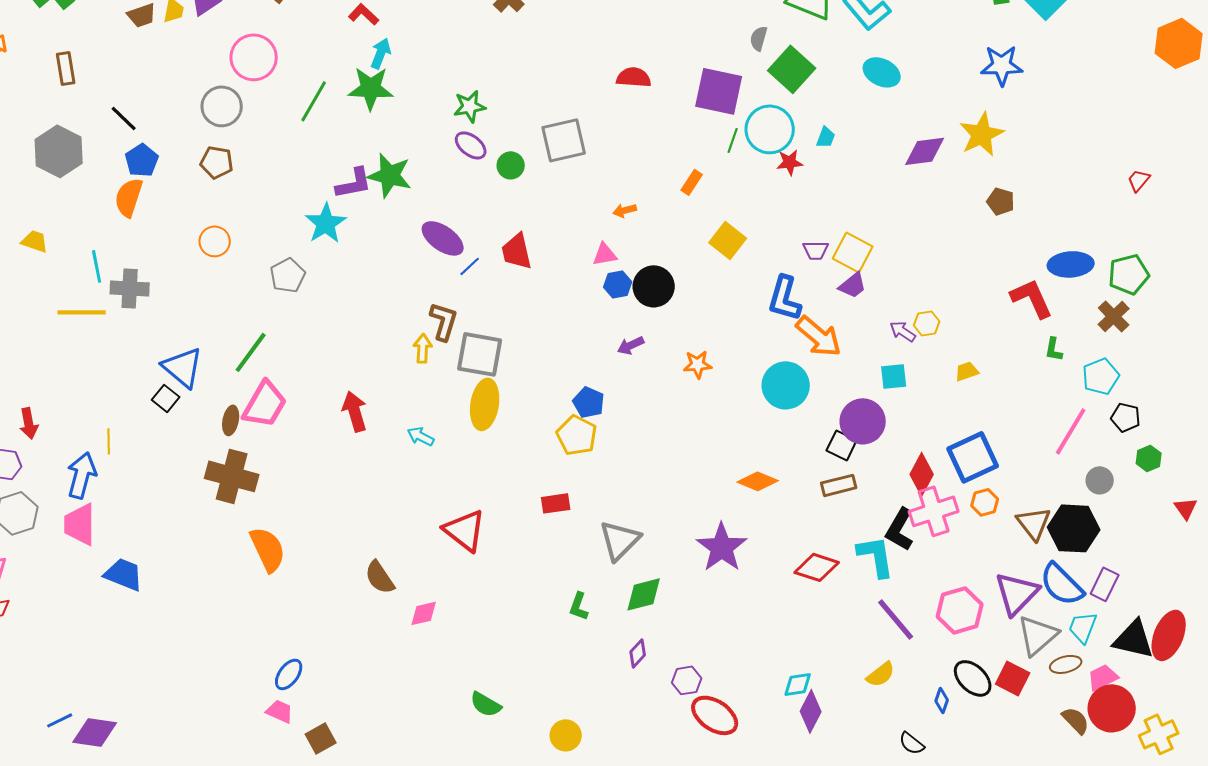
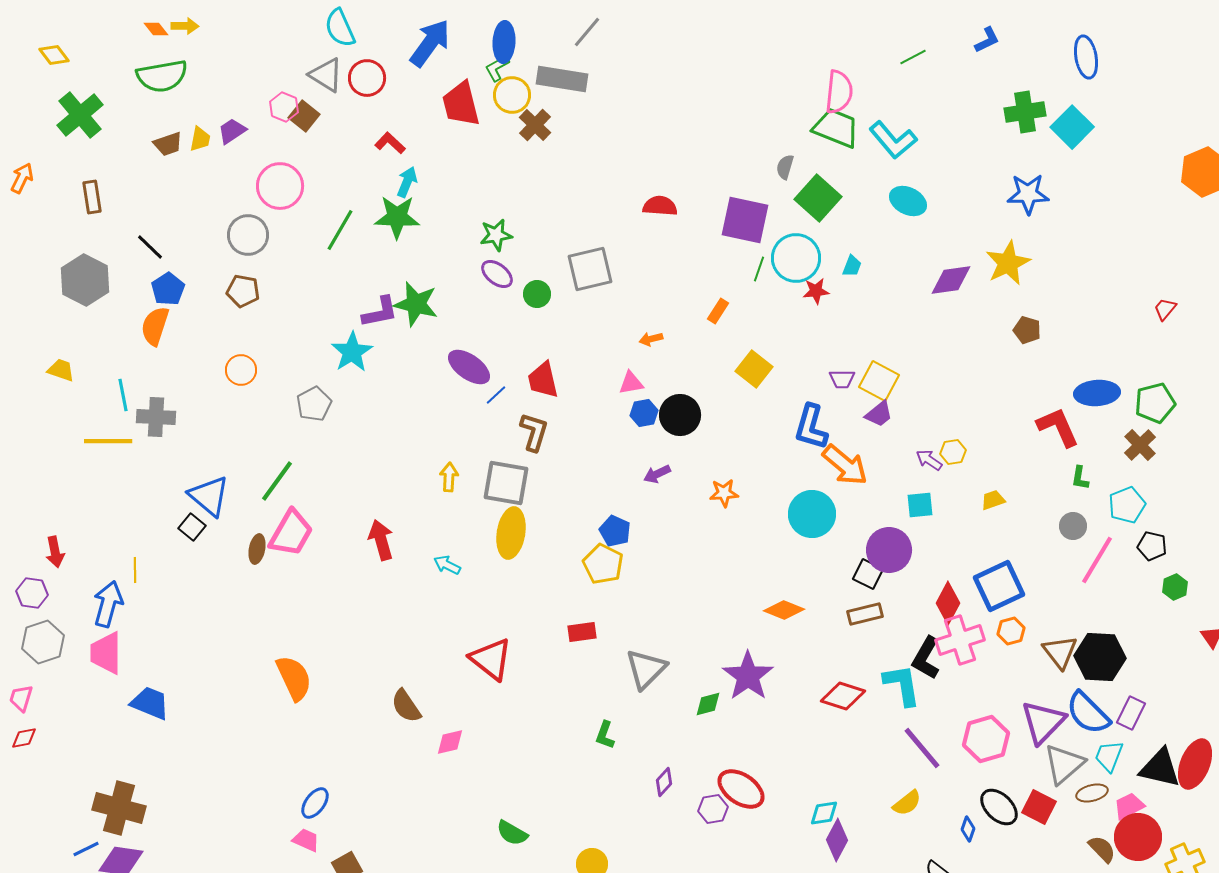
brown L-shape: (444, 321) -> (534, 432), moved
brown cross: (232, 476) -> (119, 808), moved
gray circle: (1100, 480) -> (1073, 526), moved
green diamond: (644, 594) -> (708, 704), moved, size x0.7
red ellipse: (715, 715) -> (741, 789), moved

